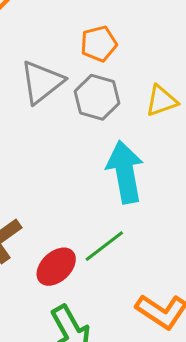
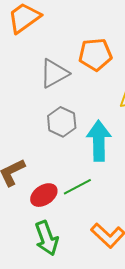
orange pentagon: (99, 44) -> (95, 55), size x1.4
gray hexagon: (97, 97) -> (62, 122), moved

